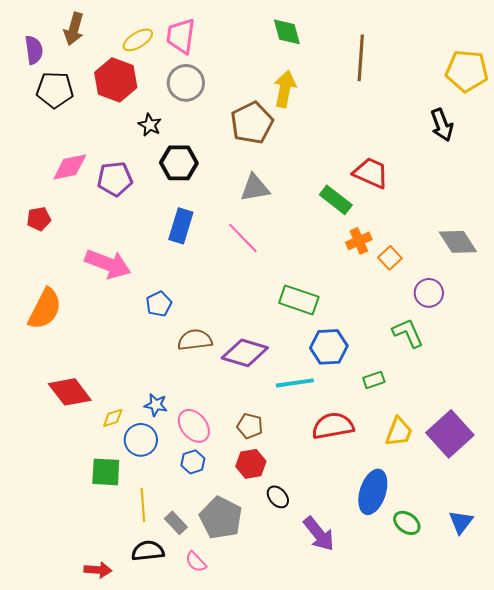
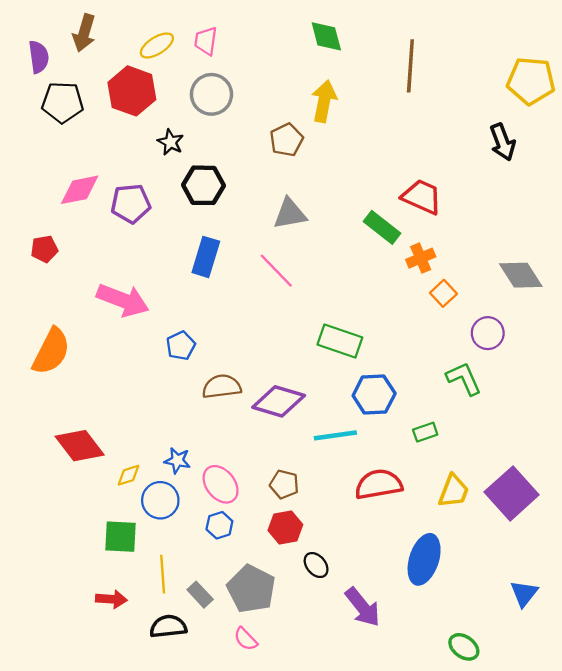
pink trapezoid: (181, 36) -> (206, 41), size x0.7
brown pentagon: (252, 123) -> (287, 140), size x0.7
orange cross: (359, 241) -> (421, 258), moved
green ellipse: (407, 523) -> (464, 647), moved
pink semicircle: (196, 562) -> (246, 639), moved
red arrow: (98, 570) -> (111, 599), moved

